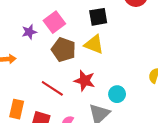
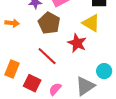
brown pentagon: (64, 50) -> (49, 23), moved
red star: (85, 81) -> (77, 43), moved

